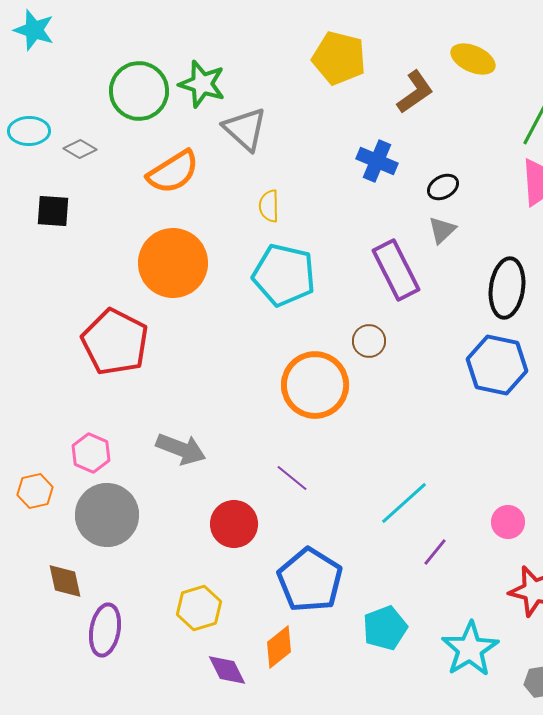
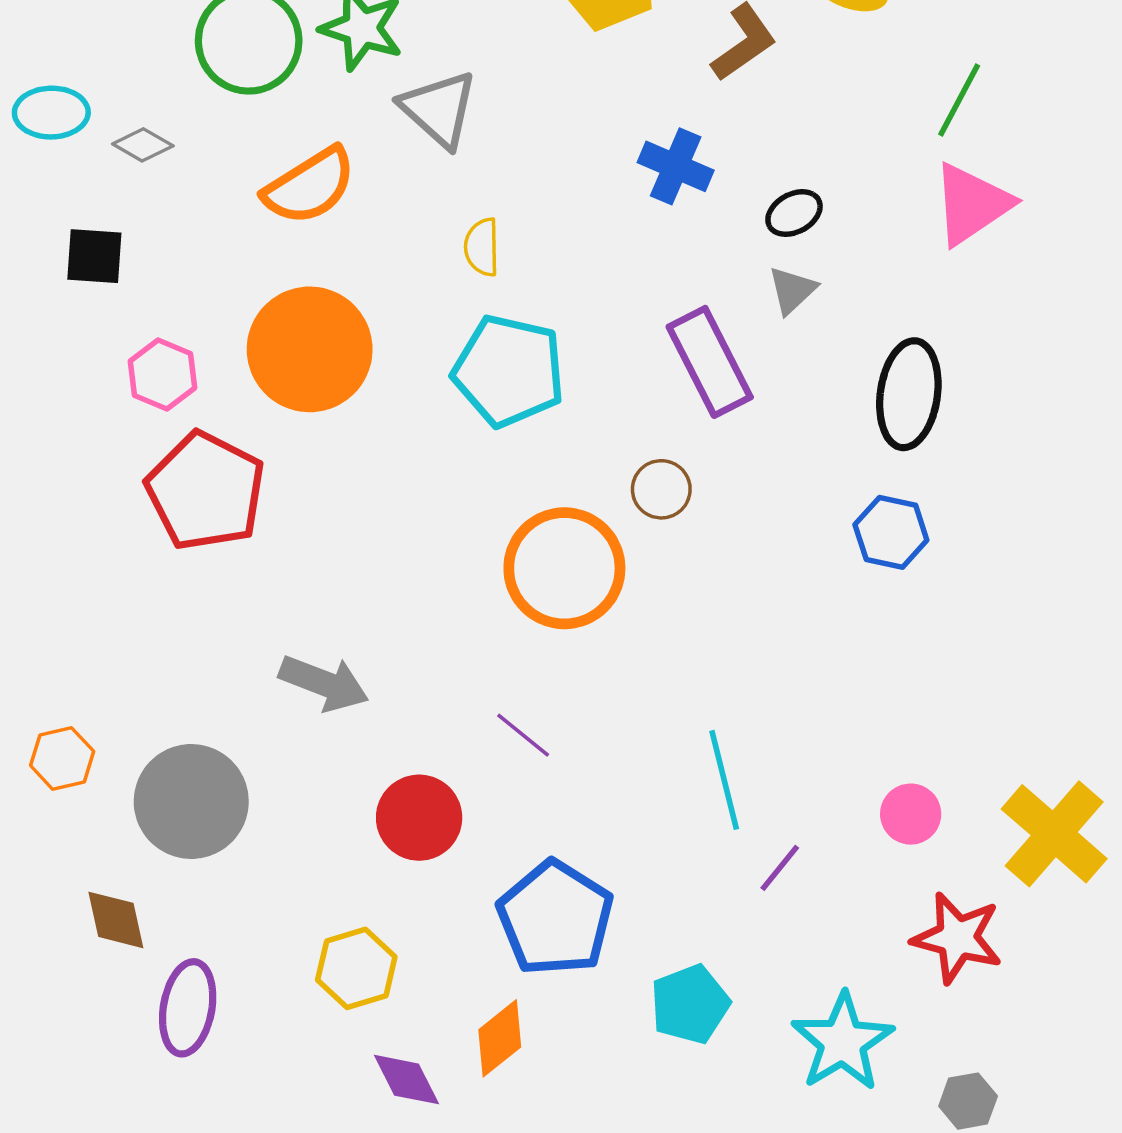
blue hexagon: (497, 365) -> (891, 532), size x0.7
pink hexagon: (91, 453) -> (163, 374), moved
cyan line: (404, 503) -> (724, 780), turned -62

